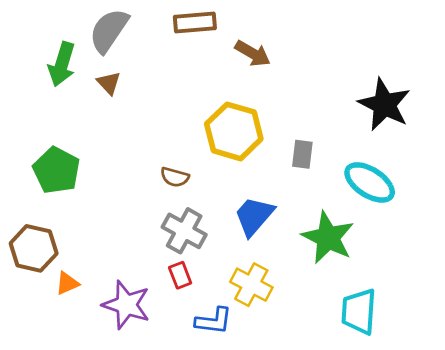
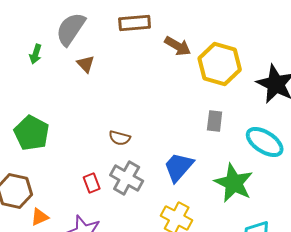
green arrow: (62, 64) -> (36, 54), size x0.6
brown triangle: (109, 83) -> (86, 64), moved
yellow hexagon: (234, 131) -> (220, 64), moved
red rectangle: (180, 275) -> (92, 183), moved

